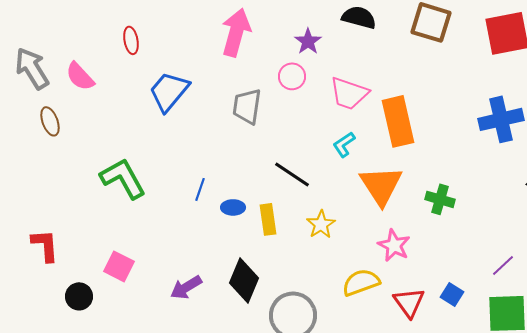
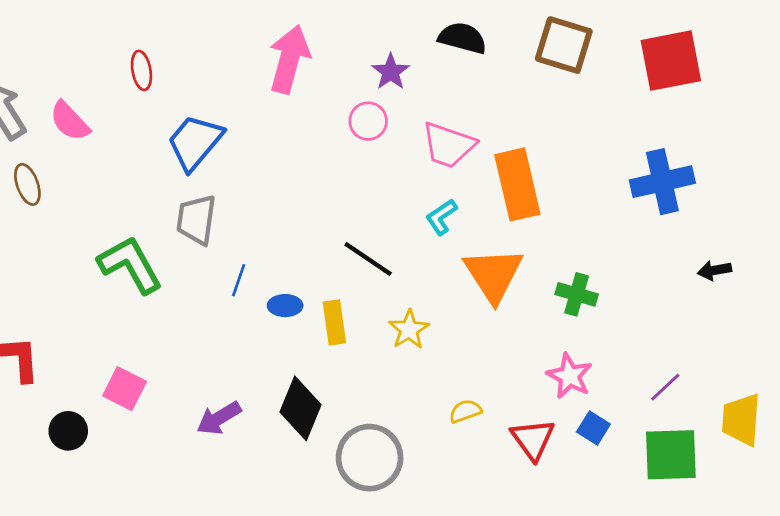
gray trapezoid: (247, 106) -> (196, 220), moved
pink star: (394, 245) -> (569, 376), moved
yellow semicircle: (361, 282) -> (465, 411), size x0.6

